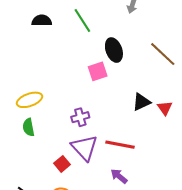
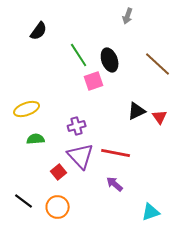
black semicircle: (42, 21) -> (39, 31), turned 126
green line: (82, 21) -> (79, 55), moved
green semicircle: (28, 127) -> (36, 139), moved, turned 96

